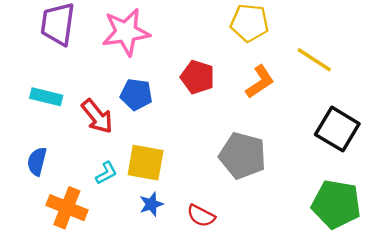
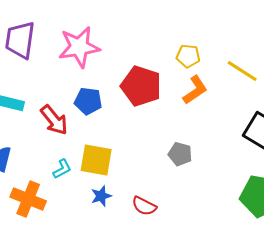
yellow pentagon: (250, 23) -> (188, 56), moved, size x0.7
red pentagon: (198, 77) -> (141, 86), size x1.4
gray pentagon: (243, 156) -> (180, 154), size x0.6

